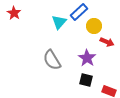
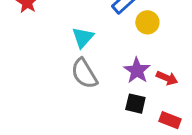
cyan triangle: (59, 22) -> (83, 37), moved
red arrow: (107, 42) -> (167, 78), moved

